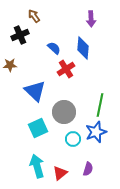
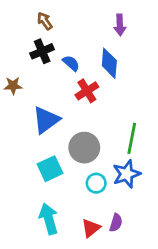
black cross: (20, 35) -> (42, 51), moved
blue triangle: (35, 91) -> (46, 120), turned 40
red triangle: (60, 173) -> (91, 228), moved

